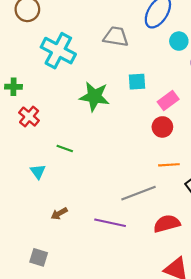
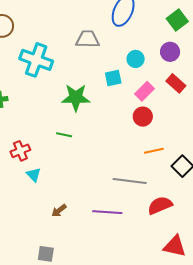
cyan circle: (179, 41) -> (136, 59), moved
red cross: (29, 117) -> (20, 151), moved, turned 36
green line: (65, 148) -> (64, 135), moved
gray line: (138, 193) -> (130, 181), turned 36

